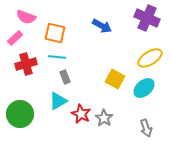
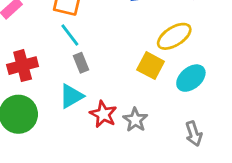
cyan line: (57, 57) -> (70, 35), turned 48
yellow ellipse: (150, 58) -> (174, 36), moved
red cross: (26, 64) -> (23, 66), moved

